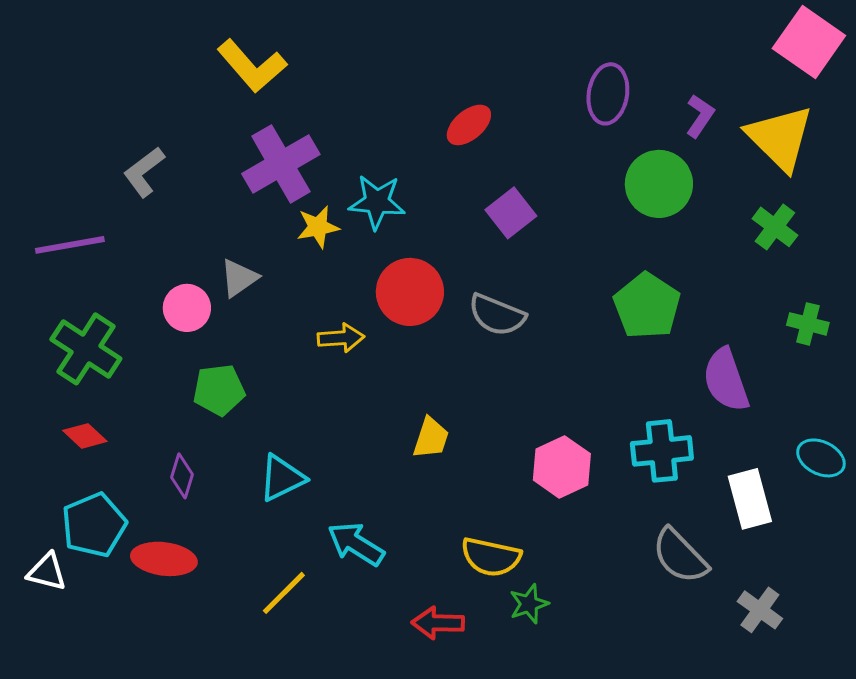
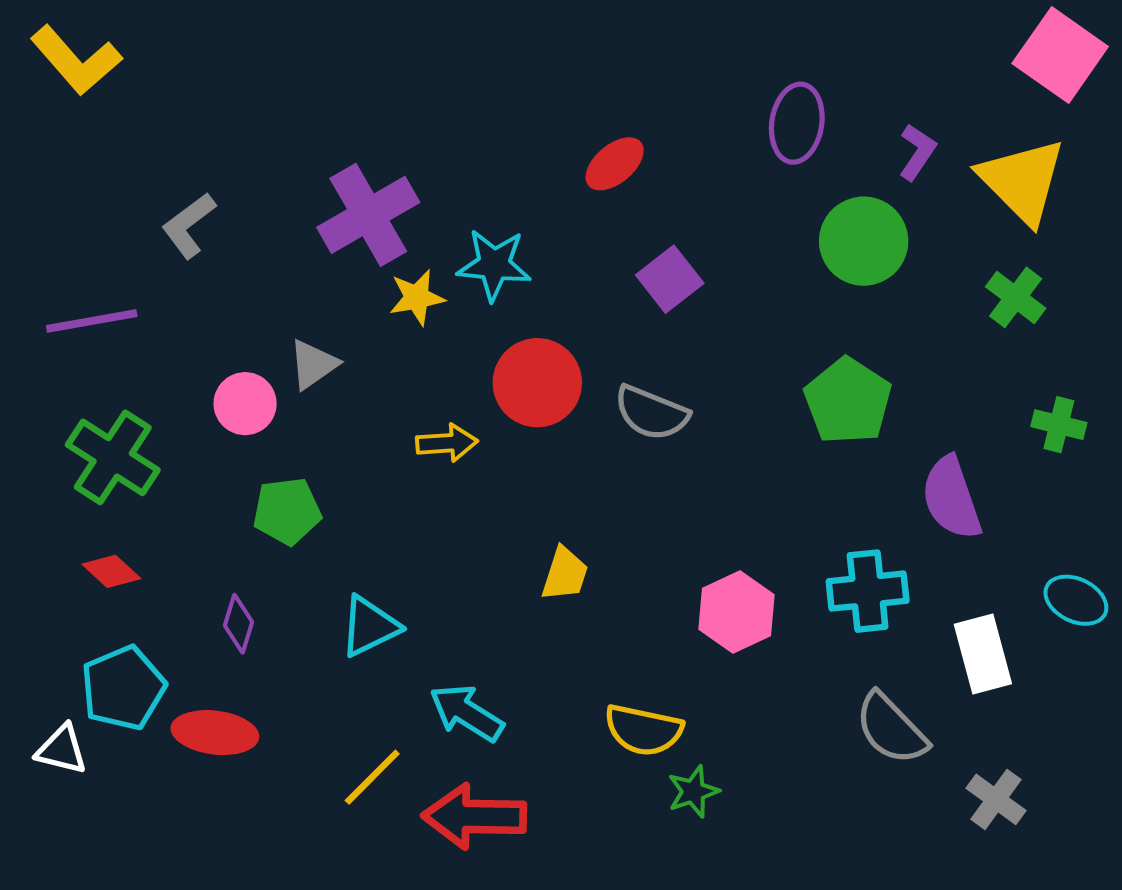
yellow L-shape: (252, 66) -> (76, 60), moved
red arrow: (438, 623) -> (474, 816), moved, size x1.5

